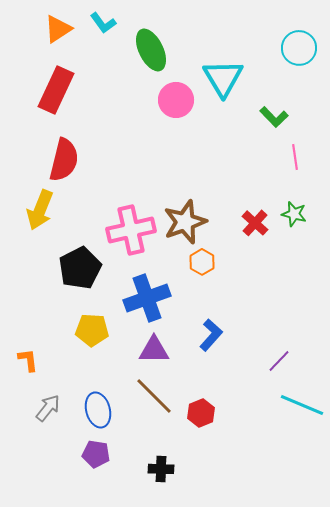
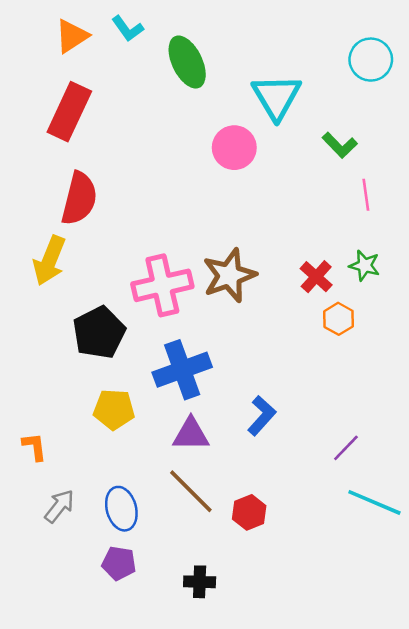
pink circle: (176, 100) -> (234, 148), moved
orange hexagon: (202, 262) -> (338, 319), moved

